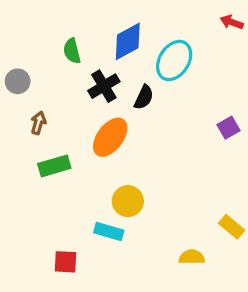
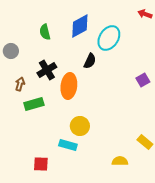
black cross: (104, 86) -> (47, 70), moved
brown arrow: (38, 123) -> (20, 84), moved
orange ellipse: (110, 137) -> (69, 86), turned -30

